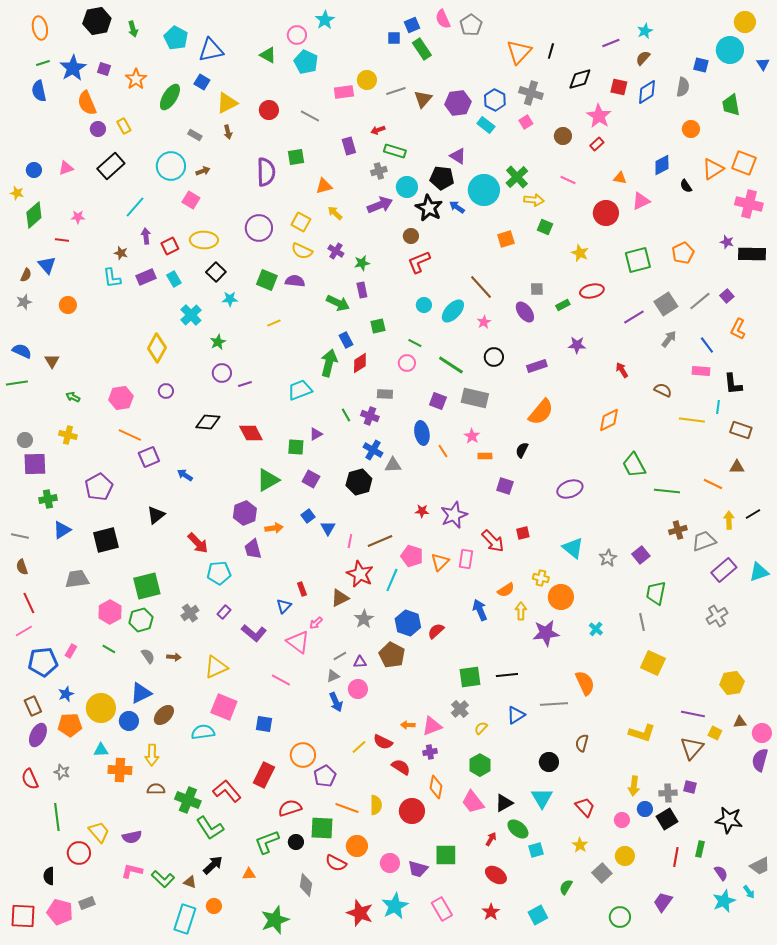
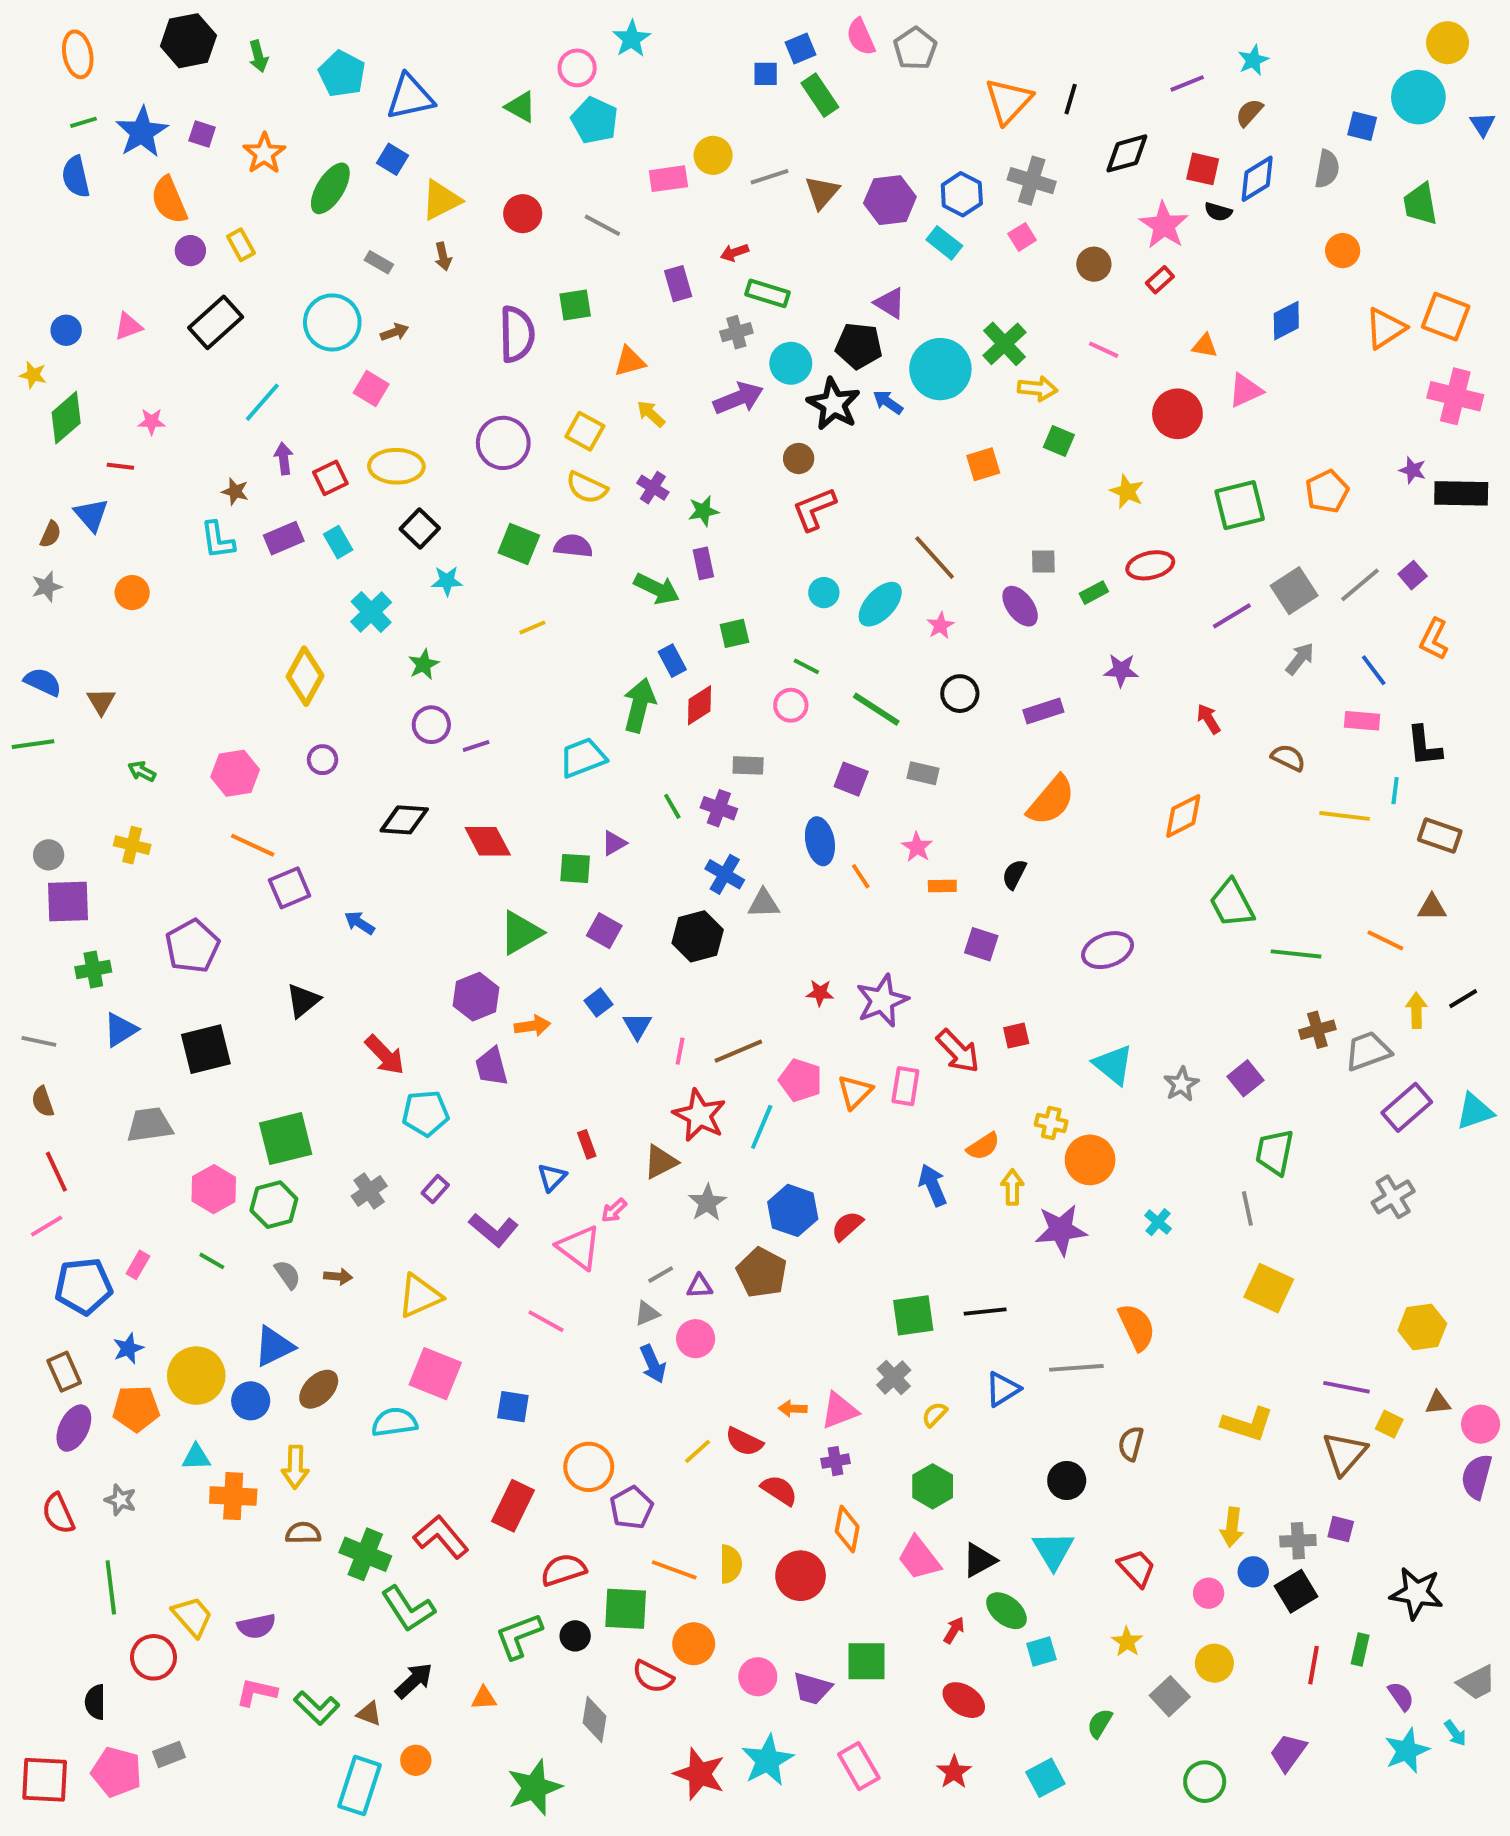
black semicircle: (686, 186) -> (1218, 212), moved, turned -40
gray rectangle: (475, 398) -> (923, 773), size x0.6

